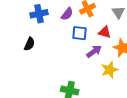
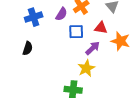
yellow star: (110, 70) -> (86, 68), moved

